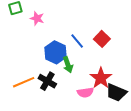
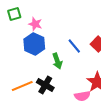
blue hexagon: (56, 52) -> (34, 44), moved
green arrow: (68, 65) -> (57, 61), moved

